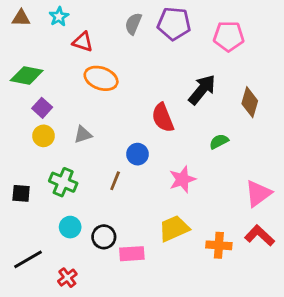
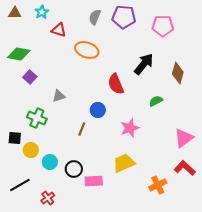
orange ellipse: (101, 78) -> (87, 50), moved
yellow circle: (43, 136) -> (31, 150), moved
green cross: (63, 182) -> (37, 118), moved
orange cross: (219, 245) -> (158, 185), moved, turned -30

